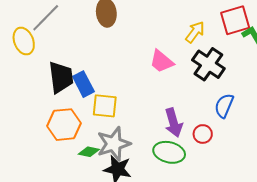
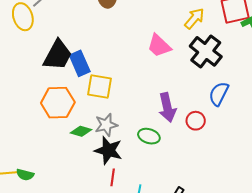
black trapezoid: (61, 77) -> (58, 55), turned 32
gray star: (114, 144) -> (106, 125), size x0.7
green ellipse: (169, 152) -> (149, 136), moved, size x0.7

